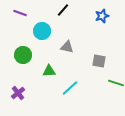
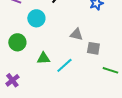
gray triangle: (67, 47) -> (76, 34), moved
cyan line: (70, 88) -> (64, 65), moved

